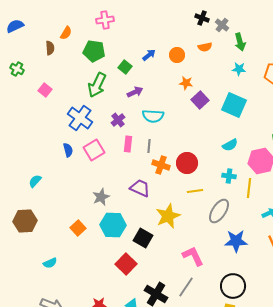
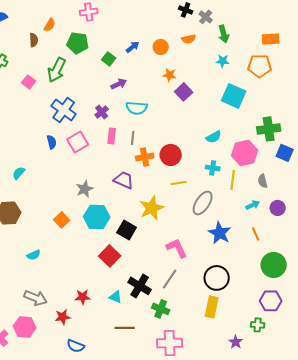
green arrow: (97, 85) -> (57, 70), moved
cyan square: (234, 105) -> (234, 96), moved
orange cross: (161, 165) -> (145, 157), turned -30
blue star: (236, 241) -> (220, 233), turned 30

